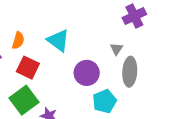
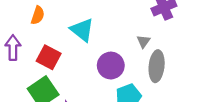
orange semicircle: (18, 40) -> (38, 15), moved

